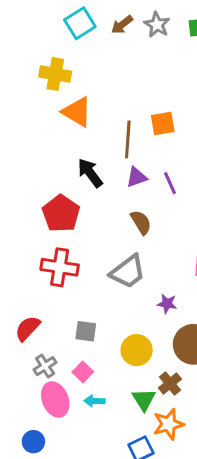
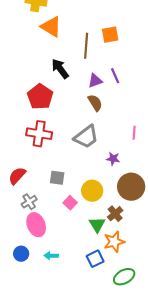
purple triangle: (137, 177) -> (95, 81), moved
pink square: (83, 372) -> (70, 203), moved
cyan arrow: (94, 401) -> (51, 256), moved

